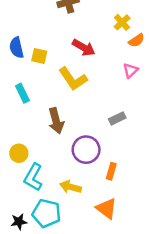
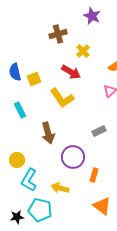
yellow cross: (122, 22) -> (83, 51), moved
yellow square: (39, 56) -> (34, 79), turned -32
orange triangle: (106, 208) -> (102, 206), moved

